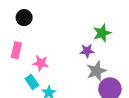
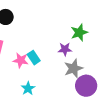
cyan rectangle: (32, 82) -> (34, 58), moved

